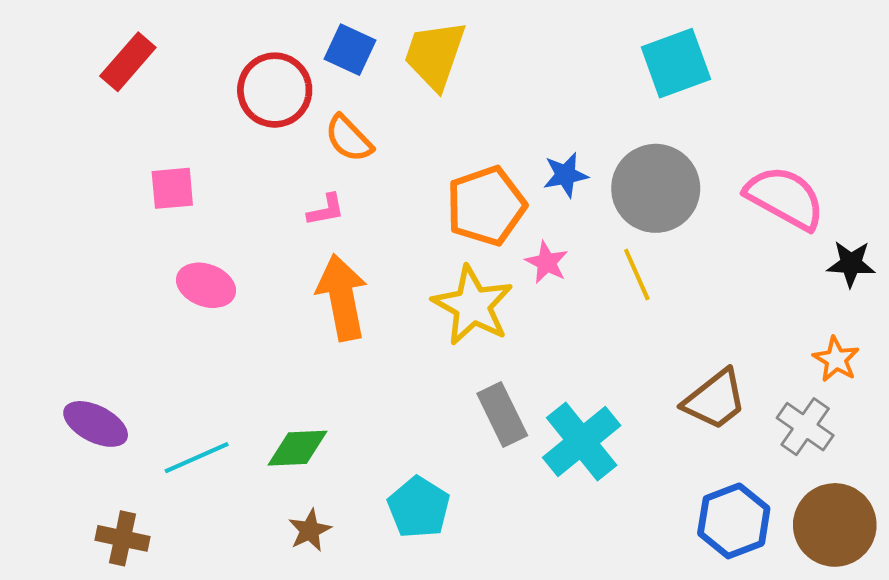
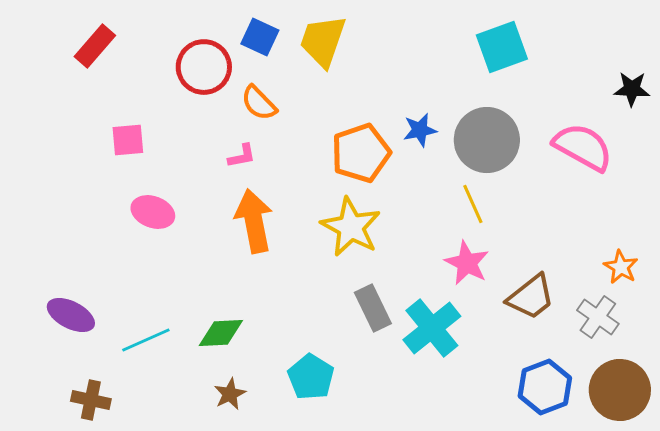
pink star: (547, 262) -> (467, 263), moved, size x1.4
black star: (851, 264) -> (632, 89), moved

